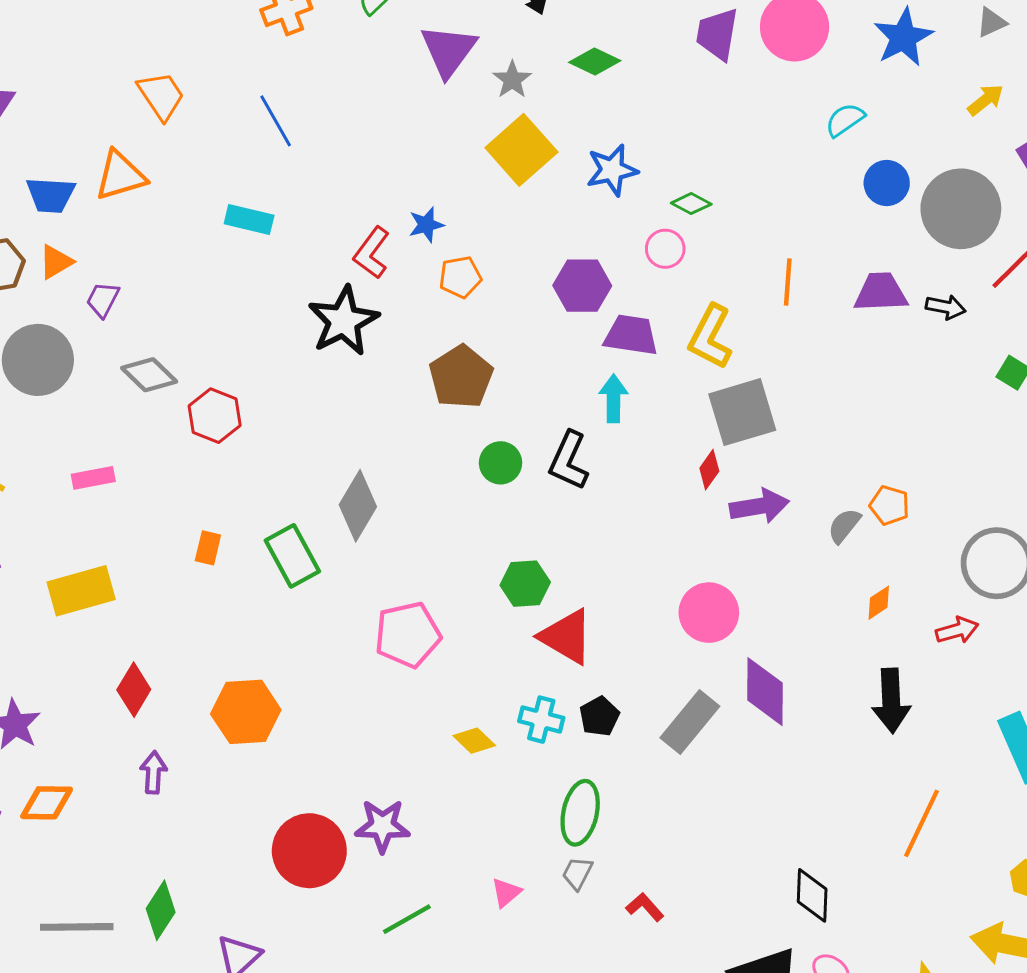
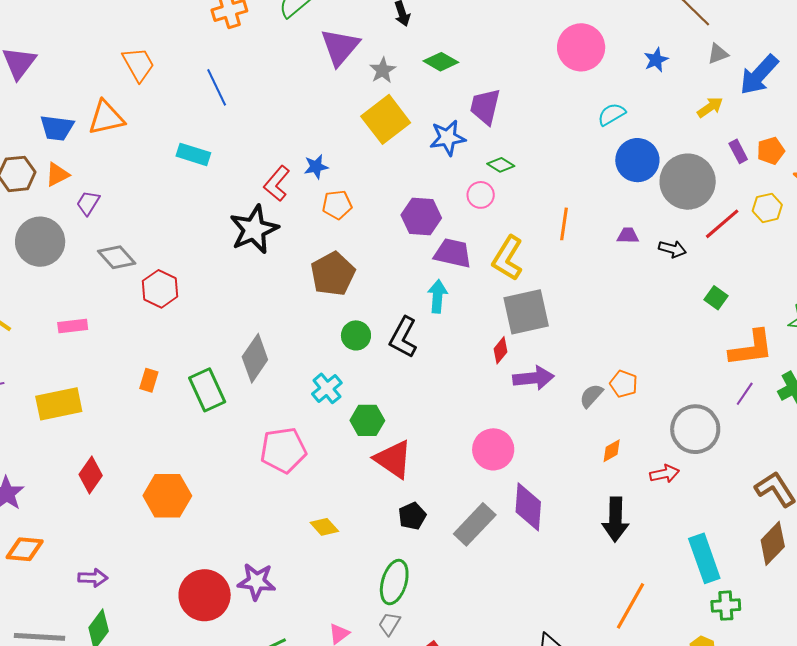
purple trapezoid: (717, 34) -> (485, 106), moved
blue star: (903, 37) -> (656, 60), size x0.6
blue circle: (887, 183) -> (637, 160), size x1.4
purple trapezoid: (881, 292) -> (628, 236), size x0.6
cyan cross: (541, 720) -> (327, 388), moved, turned 32
purple arrow: (153, 772) -> (93, 578), moved, turned 84

